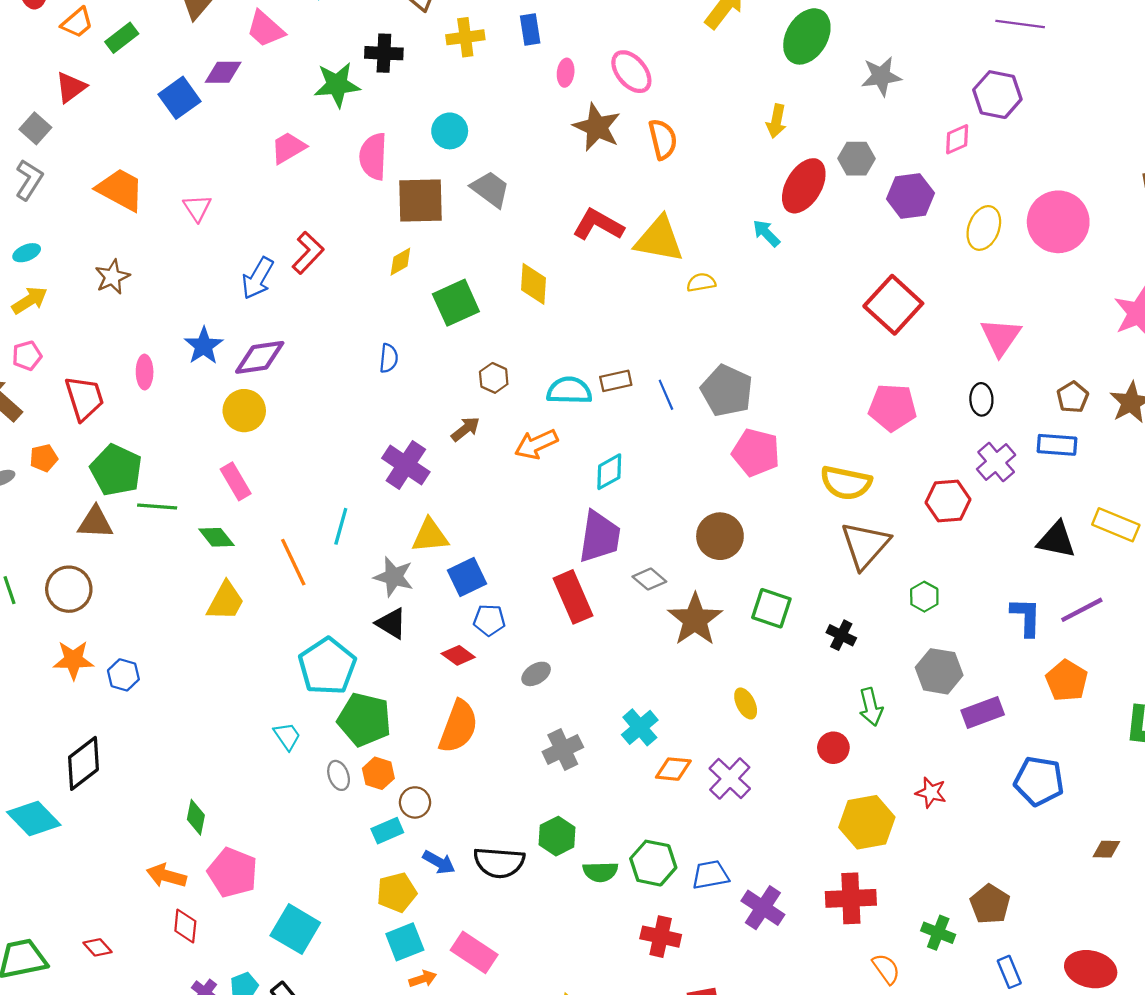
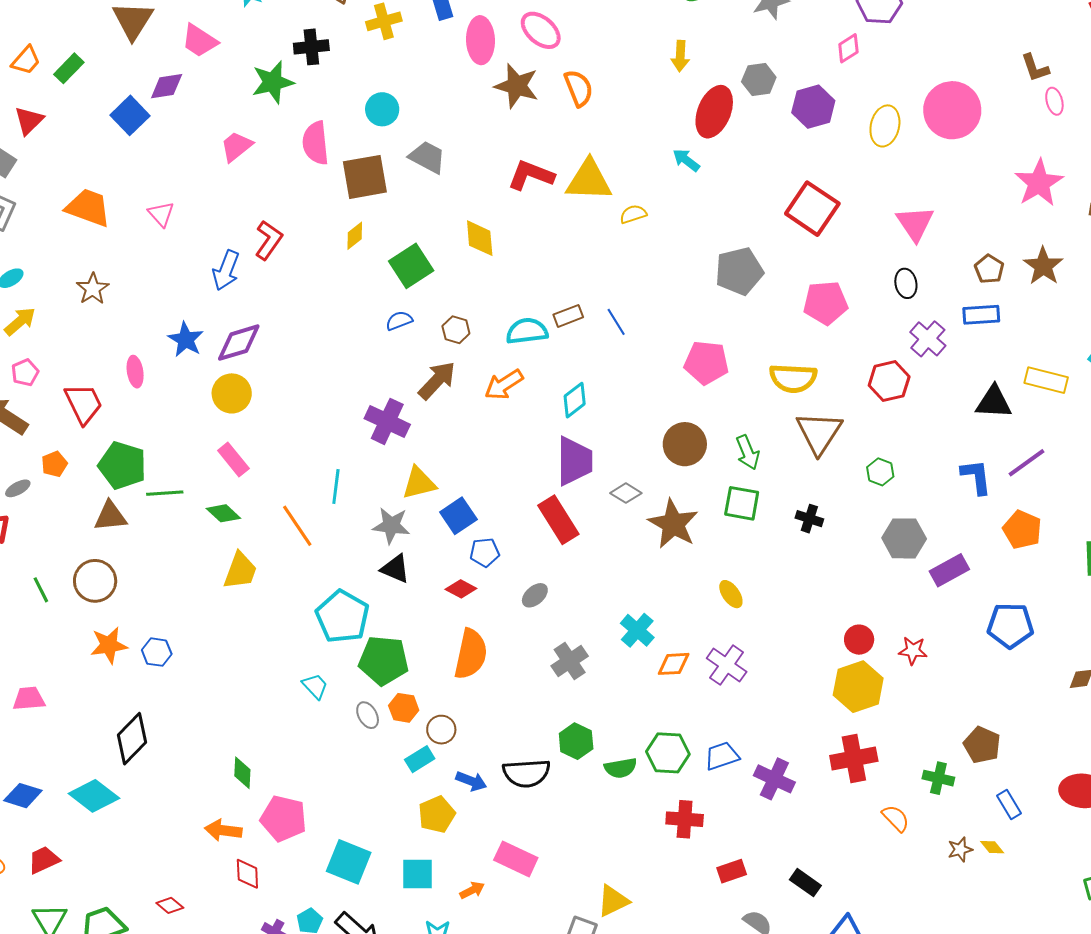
pink ellipse: (566, 73) -> (481, 40), size x1.8
blue semicircle: (389, 358) -> (399, 321), moved, turned -108
gray pentagon: (727, 391) -> (739, 271), moved, turned -30
brown arrow: (465, 429) -> (437, 380), size x1.5
green arrow: (871, 707) -> (748, 452), moved
red circle: (833, 748) -> (859, 640), moved
cyan square: (405, 942) -> (417, 874), moved, turned 30

